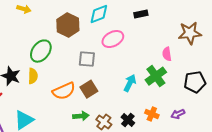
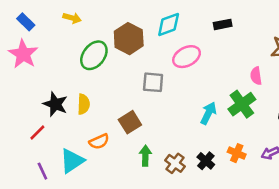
green ellipse: (41, 51) -> (94, 55), moved
brown square: (89, 89) -> (130, 122), moved
orange semicircle: (64, 91) -> (99, 142), moved, size x0.7
green arrow: (81, 116) -> (145, 156), turned -84

